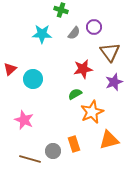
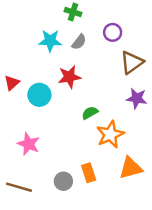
gray semicircle: (74, 33) -> (79, 42), moved
brown triangle: (110, 52) -> (132, 62), turned 30
red star: (83, 69) -> (69, 77), moved
purple star: (114, 82) -> (137, 98), turned 30
brown line: (30, 159) -> (19, 187), moved

